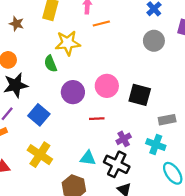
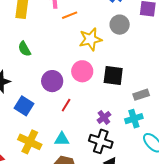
yellow star: (68, 43) -> (90, 39), moved
green semicircle: (50, 64) -> (24, 49), moved
red line: (97, 119) -> (66, 105), moved, turned -48
cyan cross: (156, 145) -> (134, 119), turned -30
cyan triangle: (88, 158) -> (62, 139), moved

